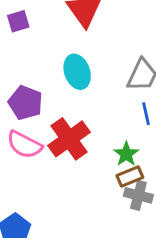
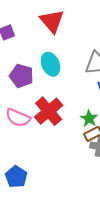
purple pentagon: (25, 103) -> (21, 76), moved

